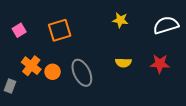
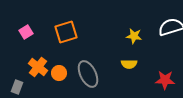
yellow star: (120, 20) -> (134, 36), moved
red star: (160, 64) -> (165, 80), moved

